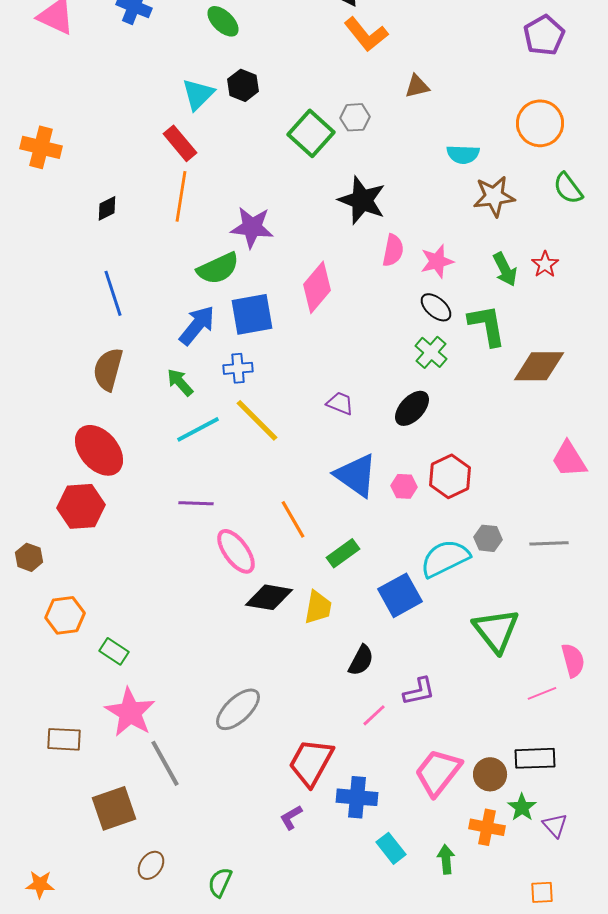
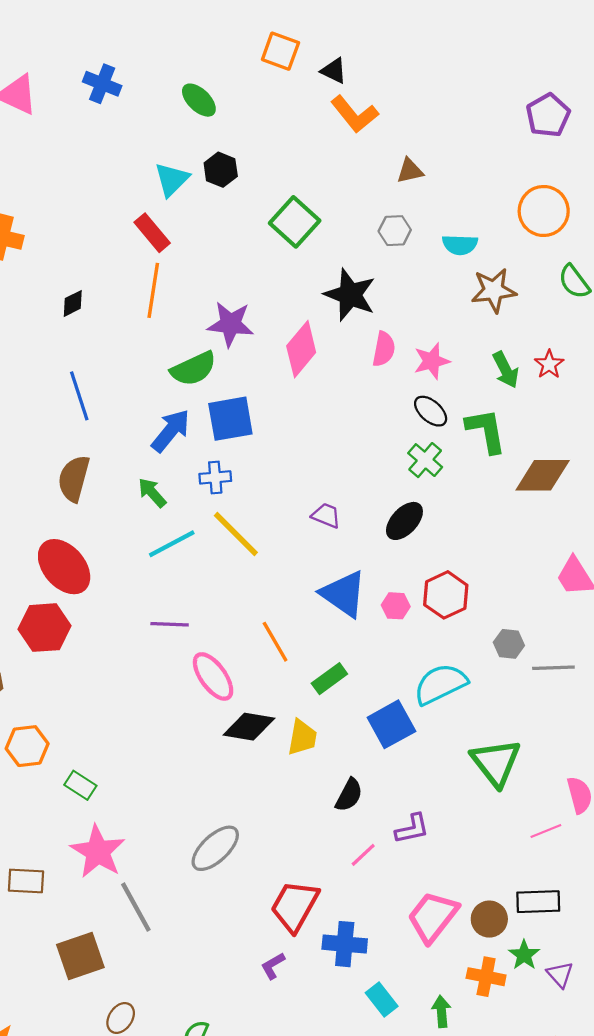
gray hexagon: (355, 117) -> (395, 231), moved
pink diamond: (317, 287) -> (301, 349), moved
gray hexagon: (488, 538) -> (509, 644), moved

